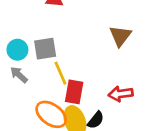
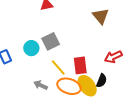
yellow line: (61, 73) -> (58, 68), moved
gray arrow: (19, 75) -> (41, 85), moved

